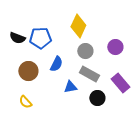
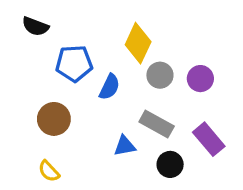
black semicircle: (17, 38) -> (35, 26), moved
gray circle: (85, 51) -> (160, 75), moved
blue semicircle: (56, 64) -> (109, 87), moved

